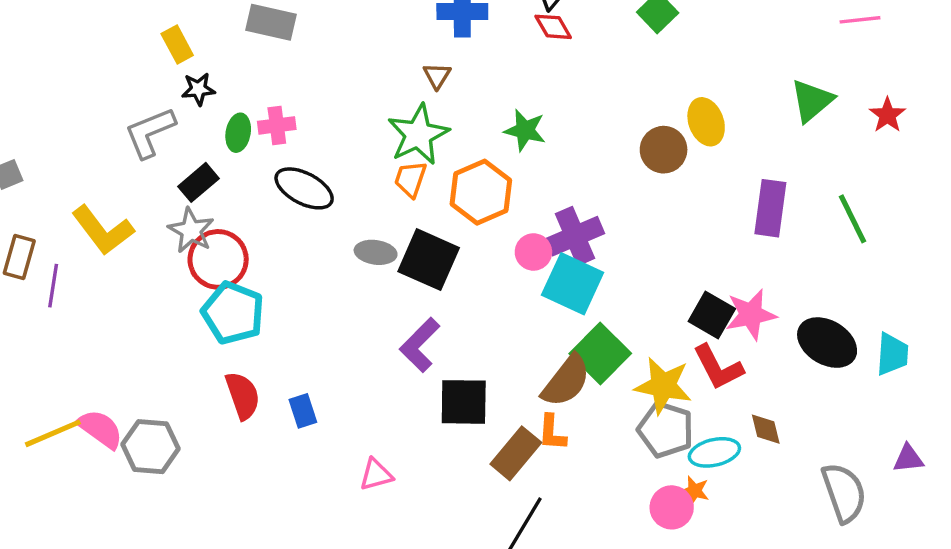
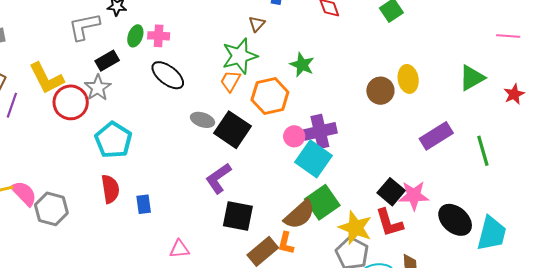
purple rectangle: (770, 208) -> (436, 136), turned 40
red circle: (218, 259) -> (71, 102), moved
cyan trapezoid: (892, 354) -> (492, 233), size x1.4

